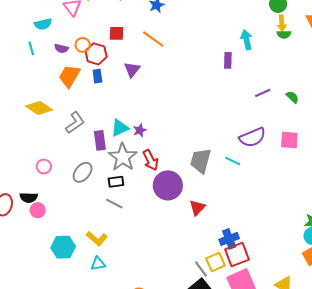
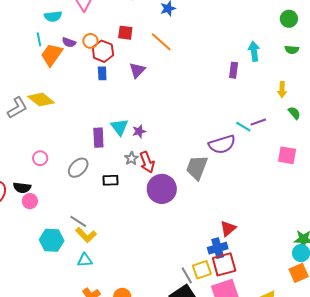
yellow arrow: (282, 23) -> (282, 90), moved
orange trapezoid: (69, 76) -> (52, 55), moved
purple line: (263, 93) -> (258, 122), moved
gray L-shape: (75, 123) -> (17, 108), moved
cyan triangle: (120, 128) -> (119, 127), turned -48
purple semicircle: (252, 137) -> (222, 144), moved
gray star: (123, 157) -> (131, 158), moved, size x0.5
cyan line: (233, 161) -> (243, 127), moved
gray line: (114, 204) -> (78, 221), moved
red triangle: (197, 208) -> (228, 229), moved

